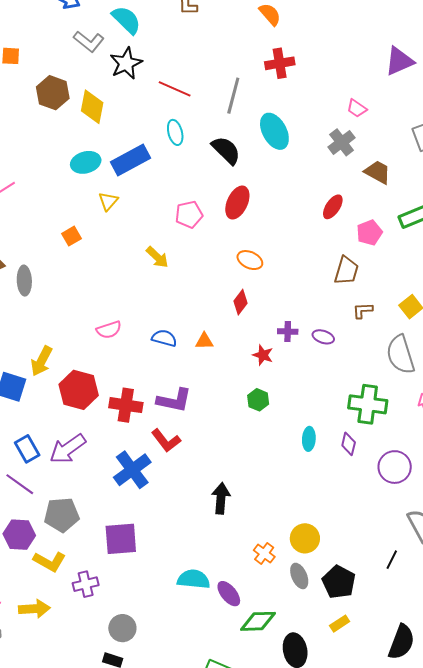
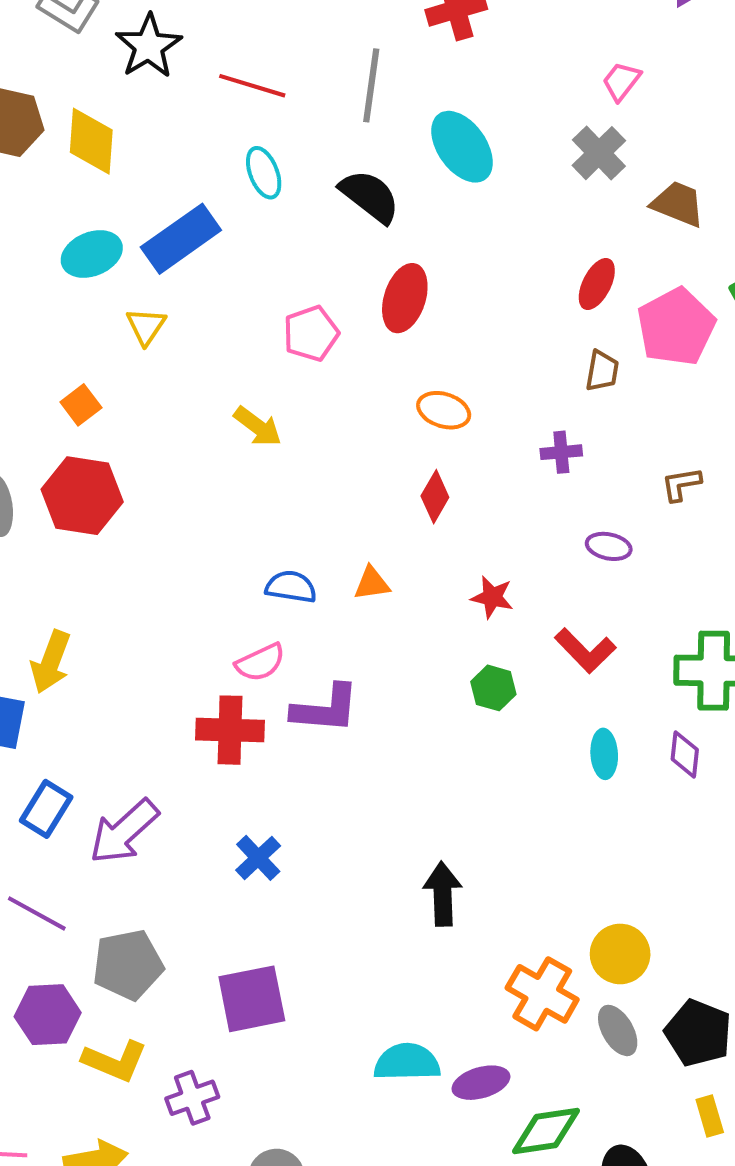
pink trapezoid: (357, 108) -> (621, 81), turned 100
pink pentagon: (369, 233) -> (676, 327), size x1.5
brown trapezoid: (346, 271) -> (602, 371), moved, size x0.7
pink semicircle: (109, 330) -> (260, 662), moved
purple cross: (288, 331) -> (561, 452), moved
red hexagon: (79, 390) -> (82, 496), moved
red L-shape: (166, 441) -> (585, 650), moved
blue rectangle: (27, 449) -> (46, 809), moved, turned 68
blue cross: (132, 470) -> (258, 858), size x0.6
orange cross: (264, 553) -> (542, 994), size x1.6
purple ellipse: (229, 594) -> (481, 1083), turned -60
yellow rectangle: (340, 624) -> (710, 1116), turned -66

